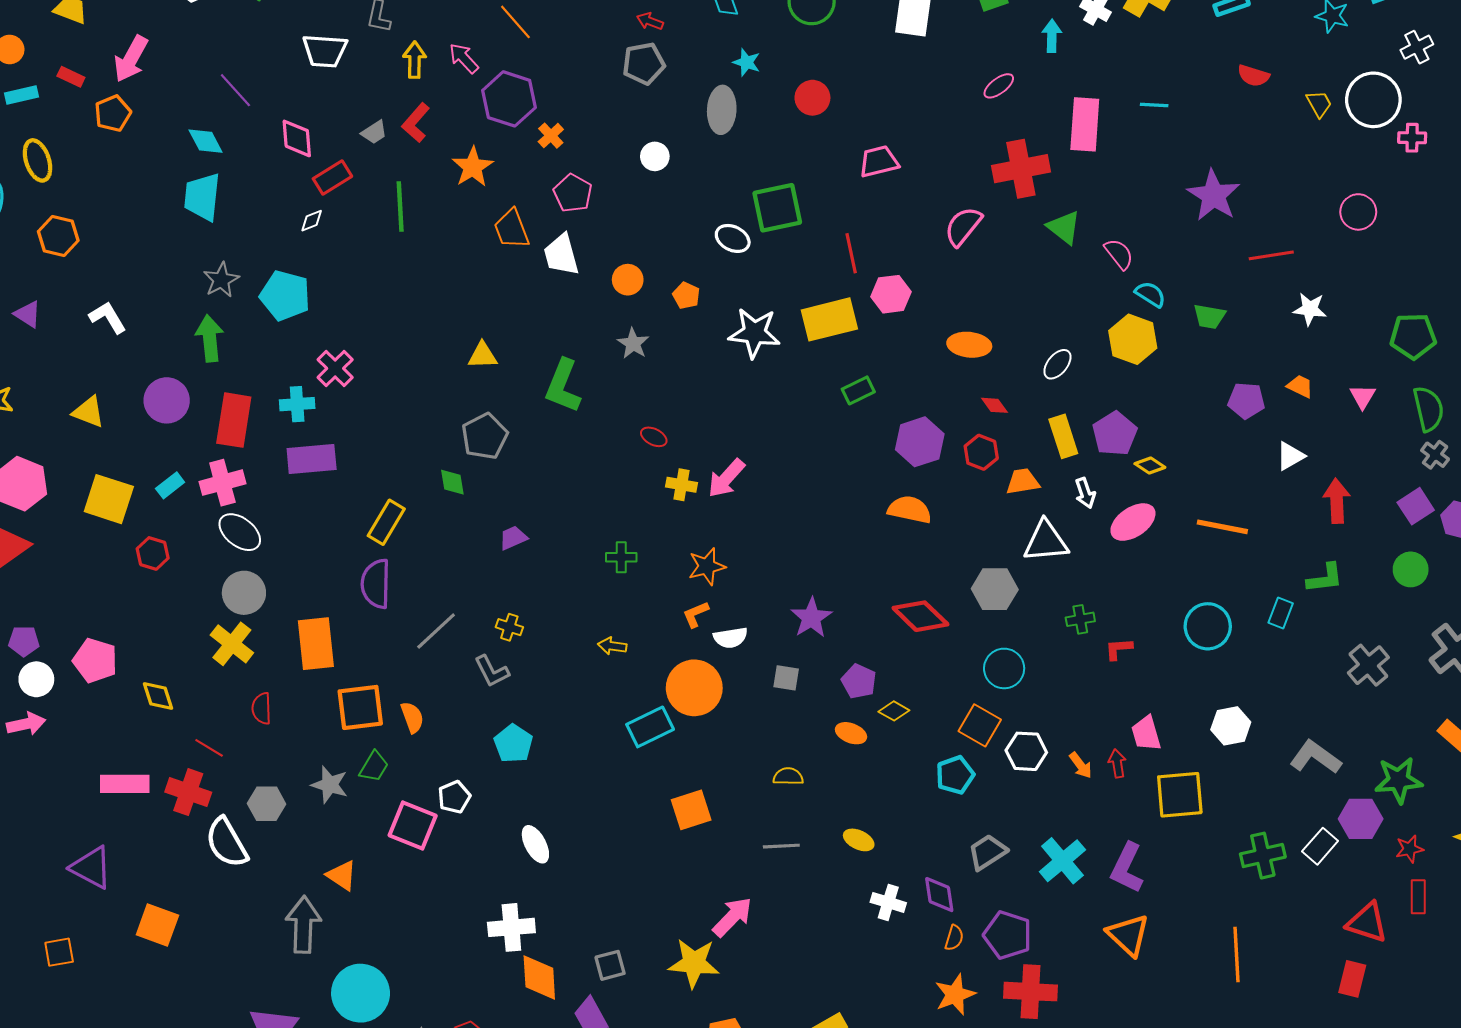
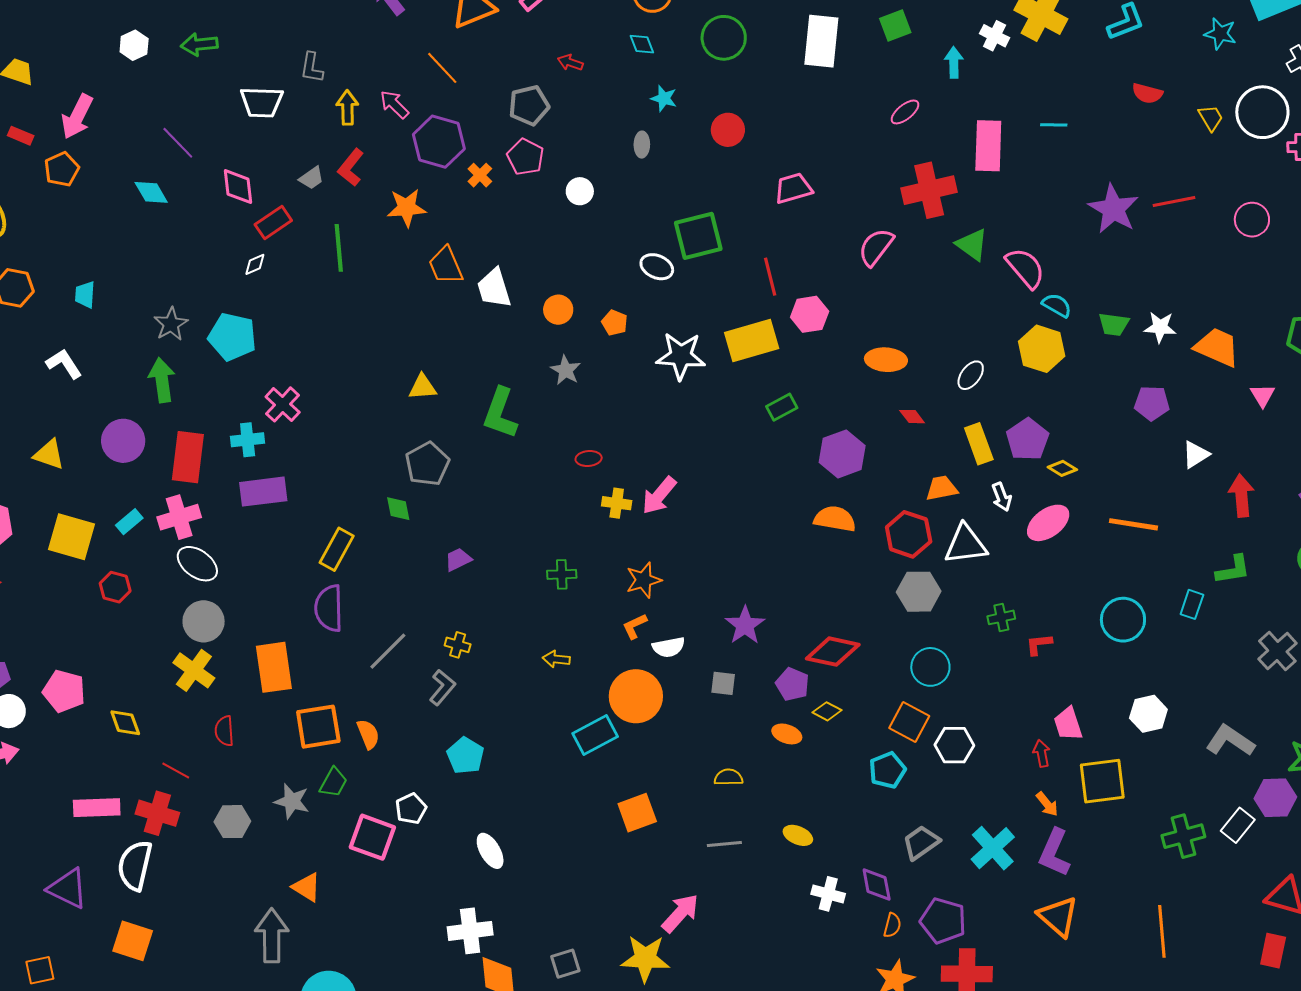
gray pentagon: (644, 64) -> (529, 105), moved
gray ellipse: (722, 110) -> (642, 145), size x0.6
orange star: (473, 167) -> (407, 208), turned 30
pink pentagon: (573, 193) -> (525, 157), moved
cyan trapezoid: (202, 197) -> (85, 295), moved, size x0.6
pink semicircle: (1119, 254) -> (1025, 268), size x1.4
red line: (1271, 255) -> (1174, 201), moved
white star: (1310, 309) -> (1160, 327), moved
orange trapezoid: (1300, 386) -> (1217, 347), moved, size x1.8
red ellipse: (654, 437) -> (589, 459), turned -30
red hexagon: (981, 452) -> (909, 534), moved, size x1.4
red diamond: (920, 616) -> (833, 652), moved, turned -30
gray L-shape: (492, 671) -> (442, 687), turned -111
orange arrow: (1081, 765) -> (1047, 804), moved
white semicircle: (227, 843) -> (135, 865), moved, turned 45

